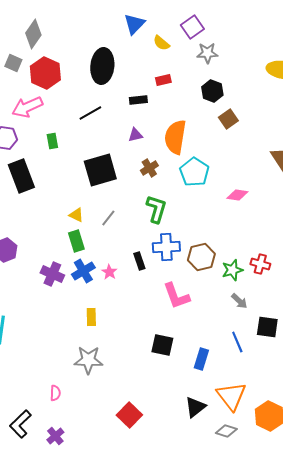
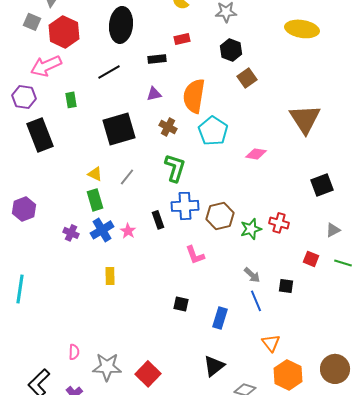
brown cross: (149, 168) -> (168, 127), turned -30
purple cross: (52, 274) -> (71, 233), size x0.7
pink L-shape: (176, 296) -> (195, 255), size x0.7
gray arrow: (239, 301) -> (252, 275), moved
black square: (267, 327) -> (286, 286), size x0.7
black square: (162, 345) -> (181, 304), size x0.7
gray star: (88, 360) -> (107, 367), moved
orange triangle: (231, 396) -> (271, 343), moved, size x0.6

